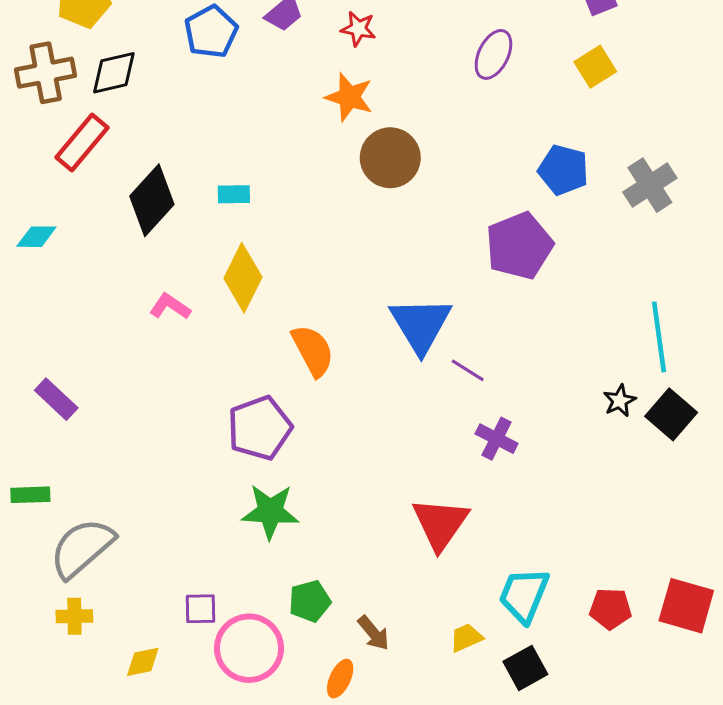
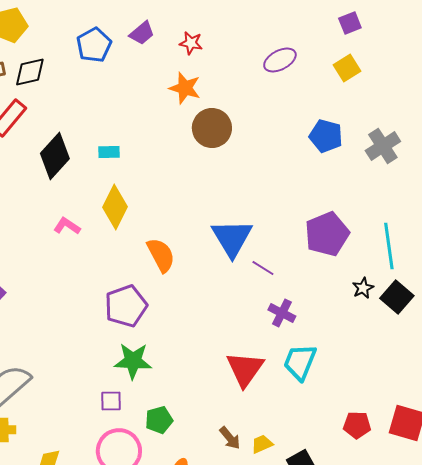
purple ellipse: (493, 54) -> (280, 60), turned 36
purple pentagon: (519, 246) -> (327, 234), moved
cyan trapezoid: (524, 595) -> (300, 362), moved
purple square: (200, 609) -> (111, 401), moved
brown arrow: (374, 633) -> (230, 438), moved

